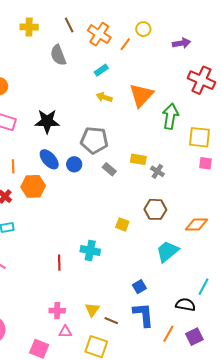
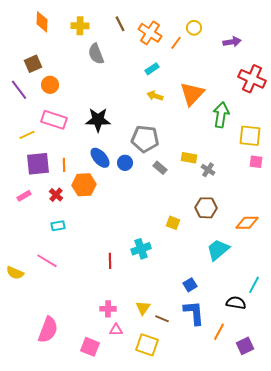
gray semicircle: (58, 55) -> (96, 54), moved
cyan cross: (90, 251) -> (141, 249), turned -30
purple square: (194, 337) -> (245, 346), moved

